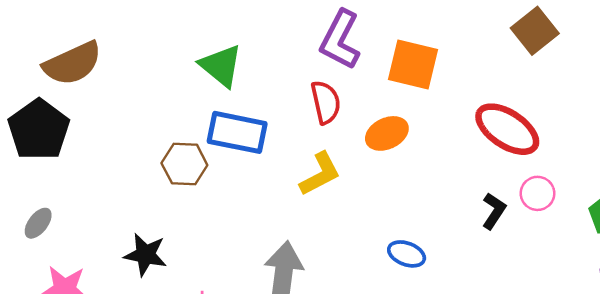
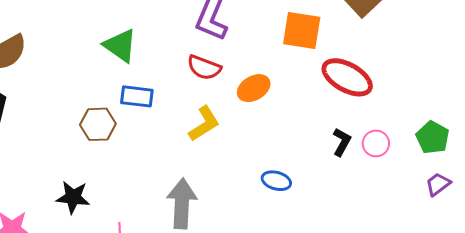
orange square: (413, 65) -> (302, 31), moved
red semicircle: (326, 102) -> (204, 68), turned 128
blue rectangle: (237, 132) -> (137, 96), size x0.7
pink circle: (538, 193) -> (376, 143), moved

